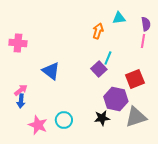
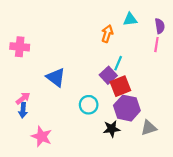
red square: (135, 79) -> (120, 86), moved
gray triangle: (136, 117) -> (149, 128), size x0.7
cyan circle: (64, 120) -> (89, 105), moved

